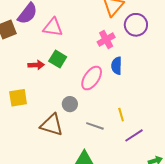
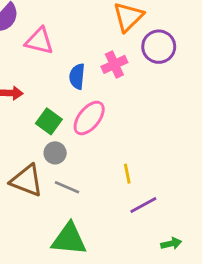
green square: (58, 59) -> (49, 121), moved
blue semicircle: (117, 66) -> (77, 76), moved
gray line: (95, 126) -> (67, 187), moved

